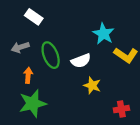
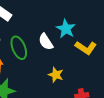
white semicircle: (81, 61) -> (46, 42), moved, turned 78

